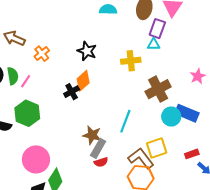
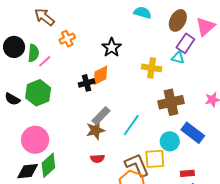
cyan circle: (171, 117) -> (170, 141), moved
brown star: (92, 135) -> (95, 130), turned 30
gray rectangle: (98, 148) -> (101, 116), moved

